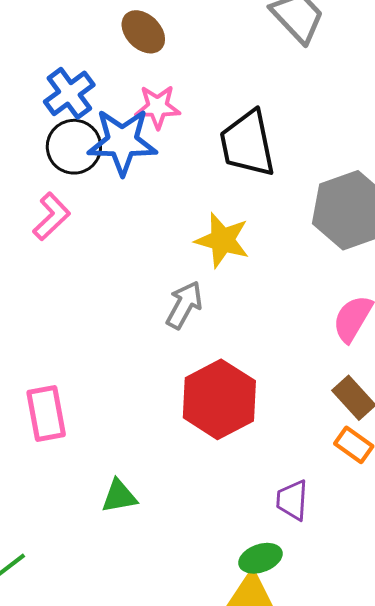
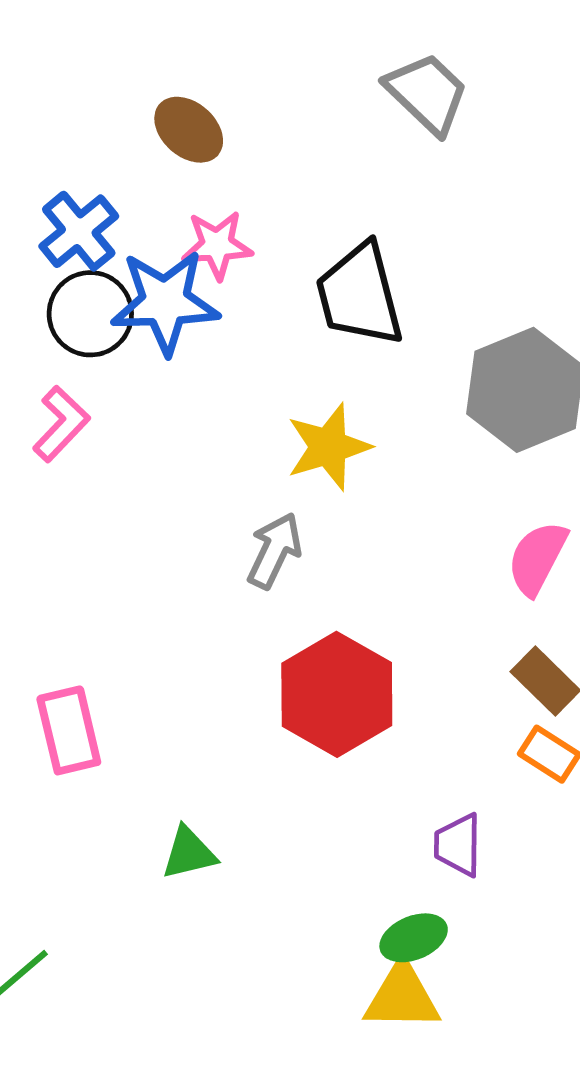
yellow star: (222, 240) -> (328, 447), turned -30

